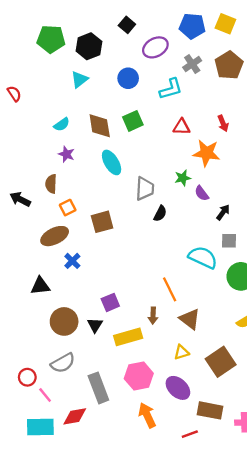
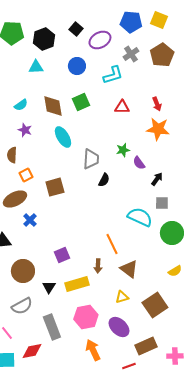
black square: (127, 25) -> (76, 29), moved
cyan triangle: (79, 79) -> (36, 67), turned 35
orange star: (206, 153) -> (158, 129), moved
black triangle: (95, 325) -> (49, 287), moved
brown rectangle: (210, 410) -> (146, 346), turned -35

